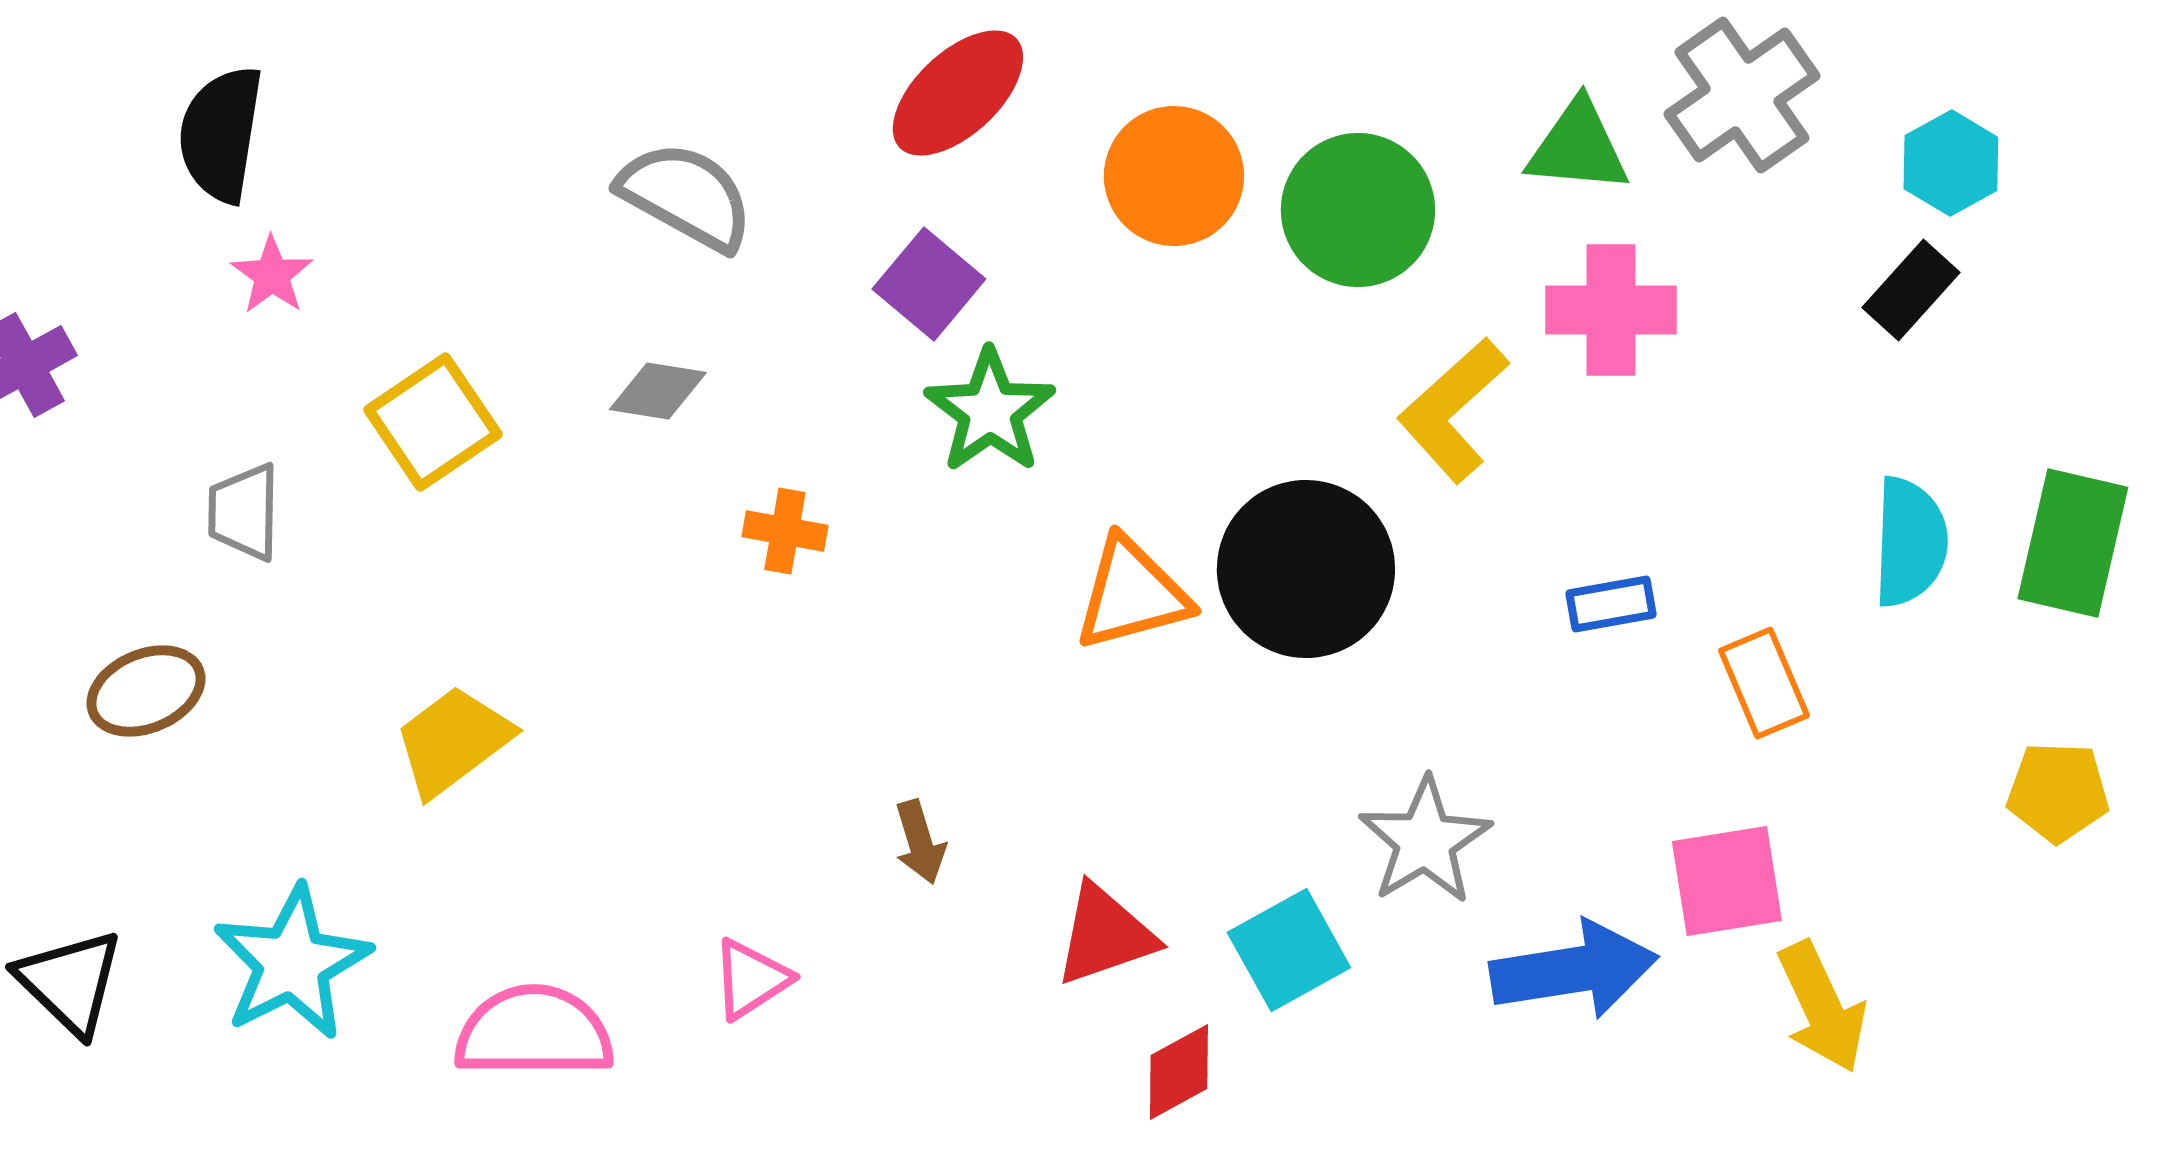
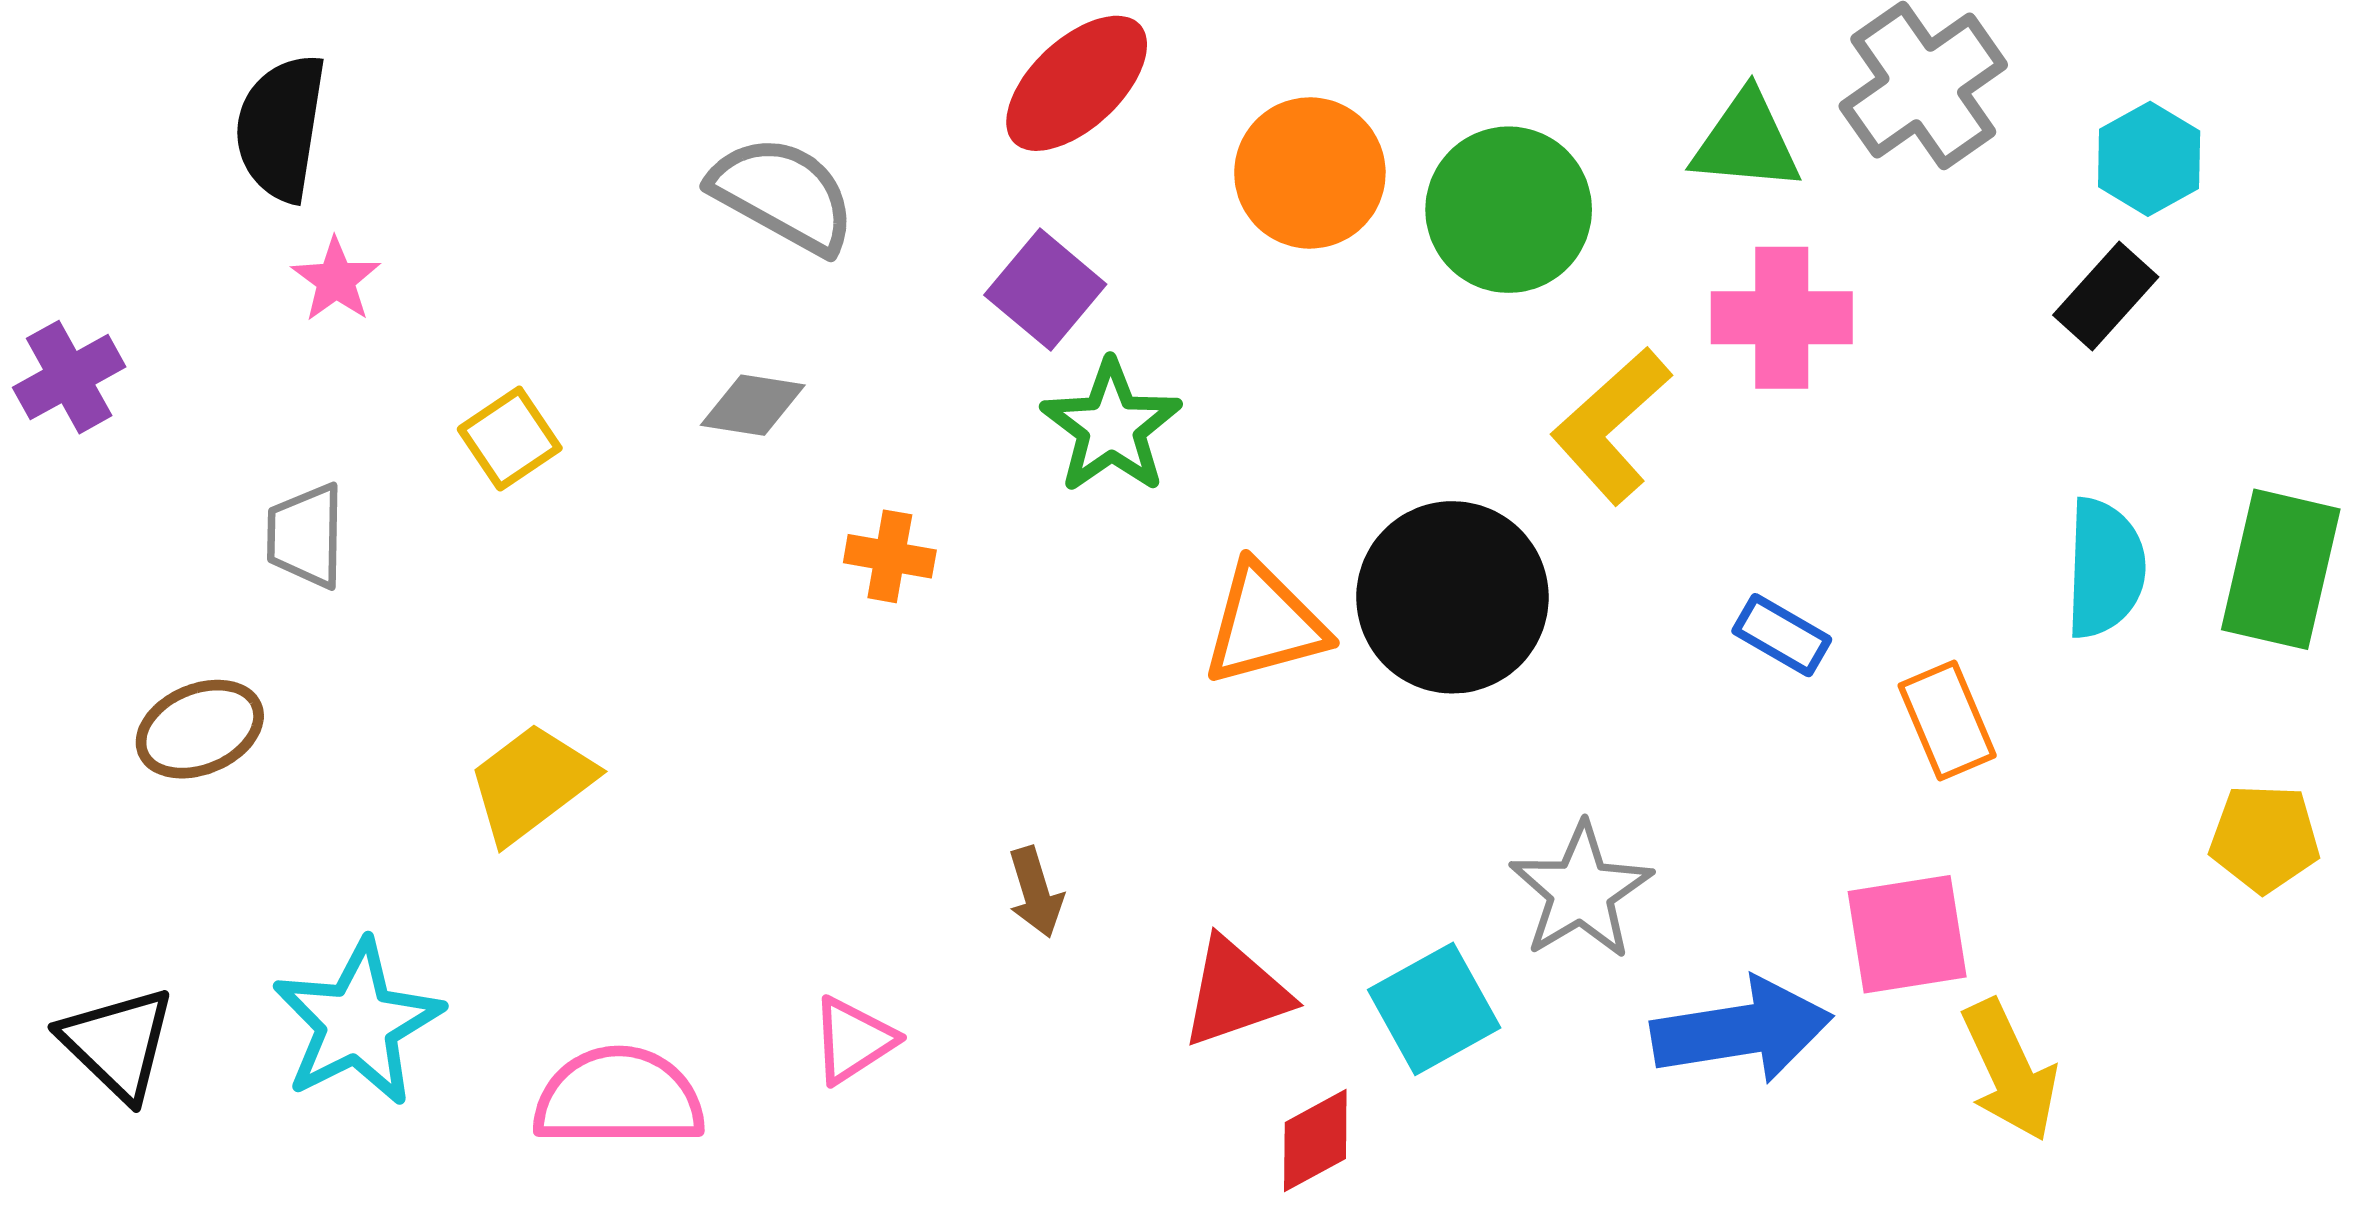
yellow square: (433, 422) -> (510, 439), size x0.7
blue rectangle: (1611, 604) -> (1782, 635), turned 40

